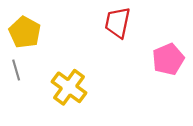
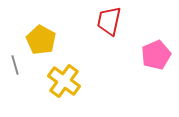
yellow pentagon: (25, 32) -> (41, 40), moved

